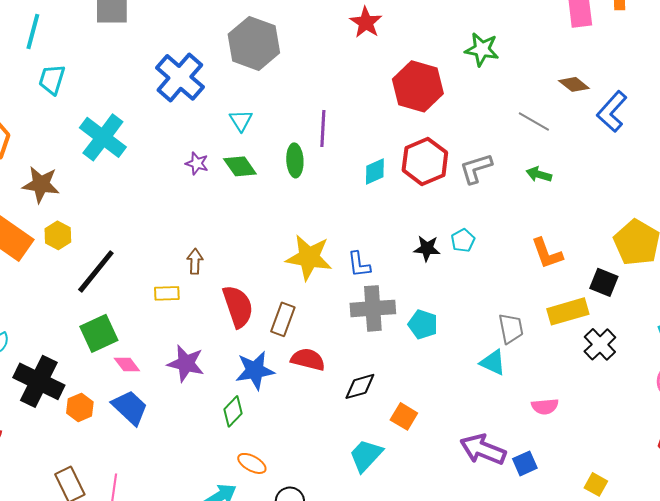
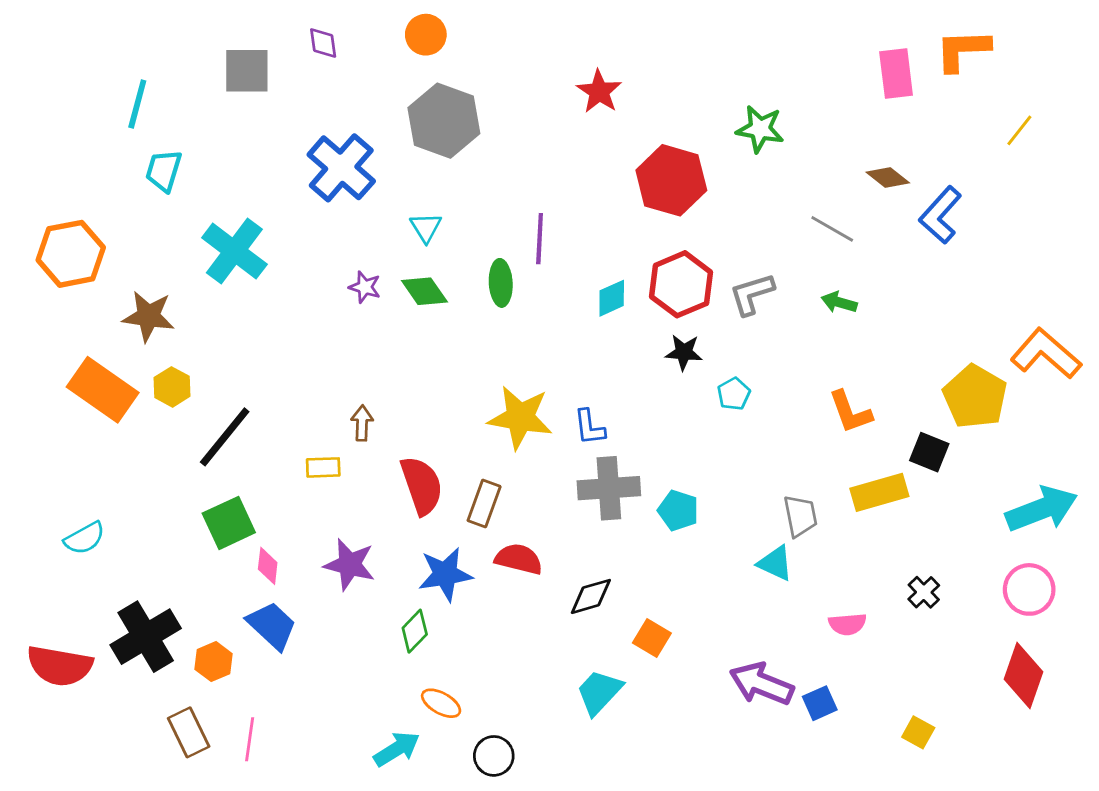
black star: (427, 248) -> (684, 352), moved
black cross: (600, 344) -> (924, 592), moved, size x0.7
pink diamond: (127, 364) -> (268, 566), turned 44
black cross: (39, 381) -> (146, 637), moved, turned 33
orange hexagon: (80, 407) -> (214, 662), moved

